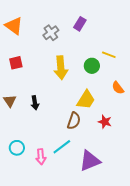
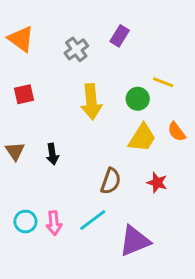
yellow trapezoid: (86, 100) -> (142, 138), moved
pink arrow: (41, 157) -> (54, 223), moved

